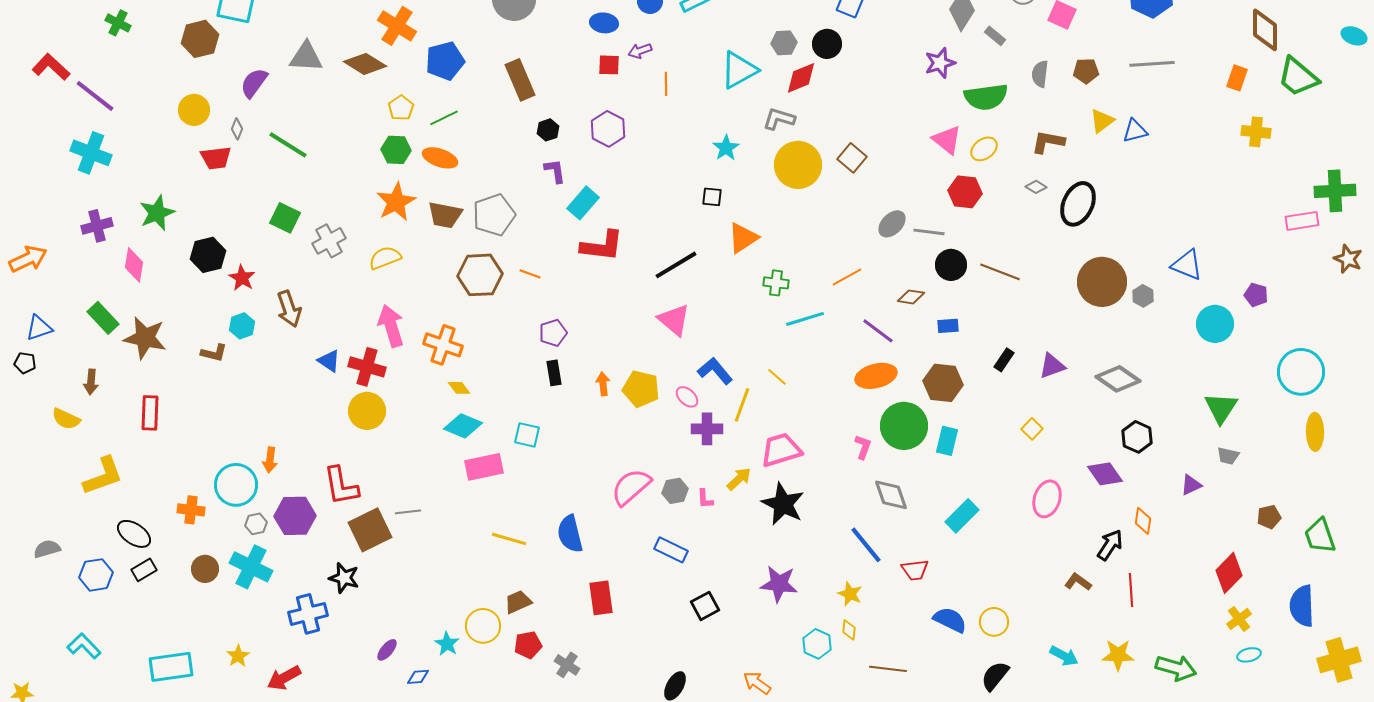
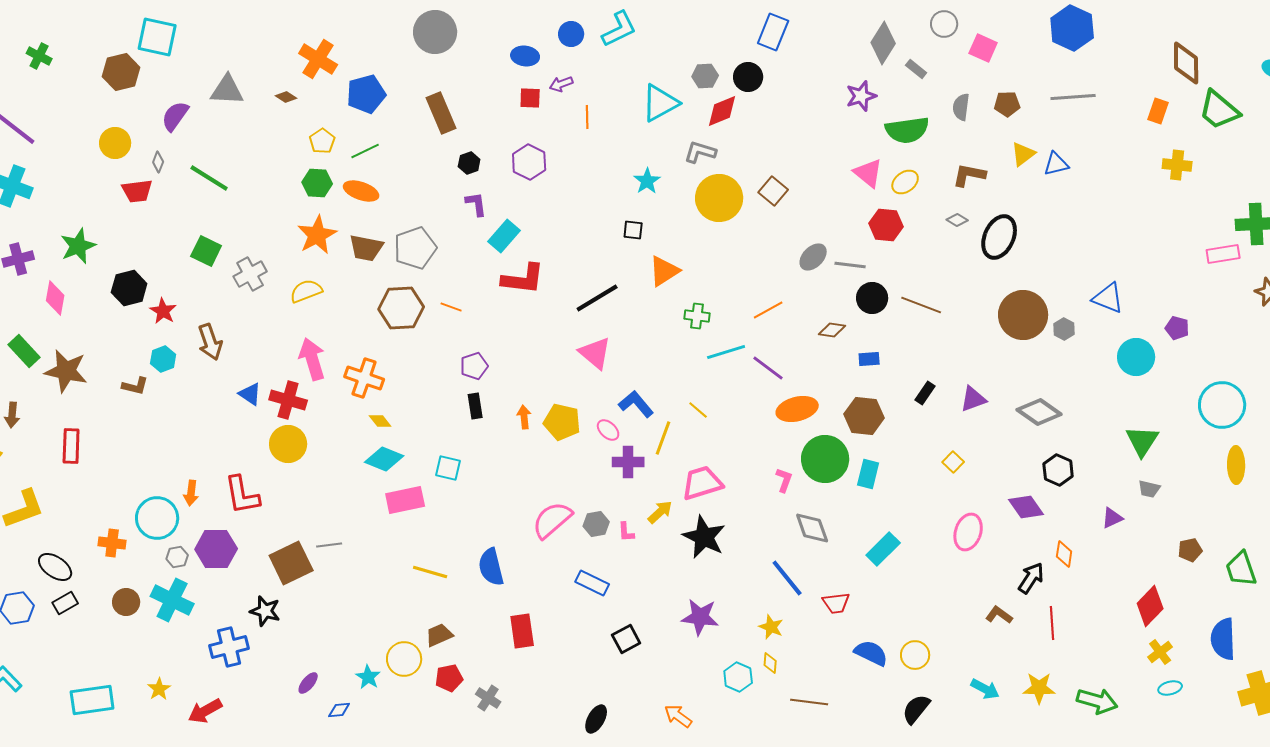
brown diamond: (365, 64) -> (286, 97), size x0.5
purple line: (878, 331) -> (768, 368), moved
red L-shape: (341, 486) -> (242, 495), moved

